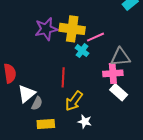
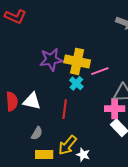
cyan cross: (82, 51) -> (76, 83), moved
white triangle: (27, 94) -> (32, 101), moved, turned 48
yellow arrow: (74, 101) -> (67, 145), moved

